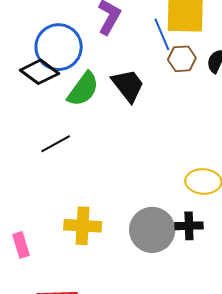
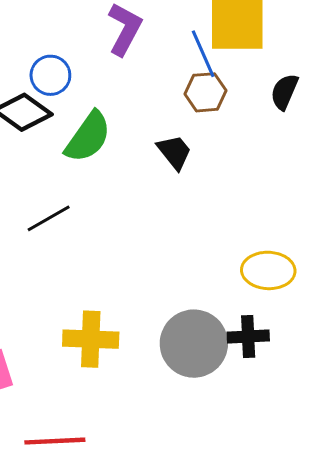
blue circle: (59, 47) -> (50, 75), size x0.6
brown hexagon: (182, 59) -> (206, 92), moved
black trapezoid: (128, 85) -> (174, 152), moved, size x0.7

